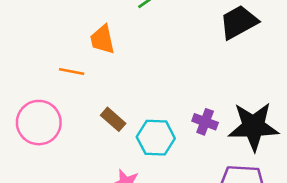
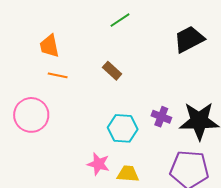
orange trapezoid: (102, 39) -> (49, 46), moved
brown rectangle: (113, 119) -> (112, 71), moved

